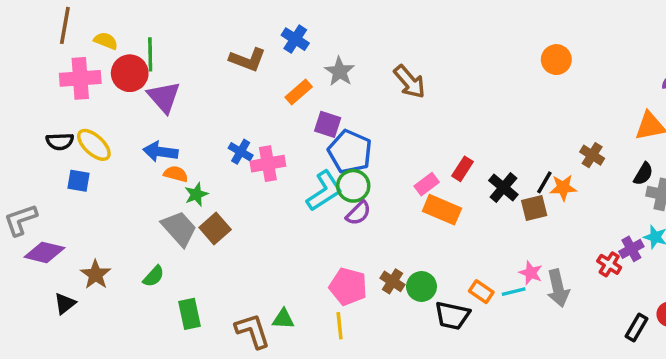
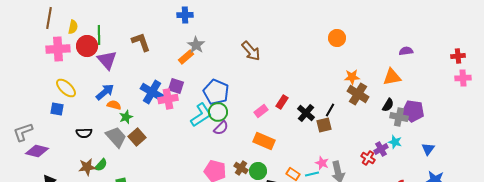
blue cross: (295, 39) -> (185, 15), moved, turned -35
yellow semicircle: (106, 41) -> (73, 27), turned 80
brown L-shape: (247, 60) -> (141, 42), moved, turned -130
gray star: (340, 72) -> (196, 45), moved
purple square: (328, 124) -> (176, 86), moved
black semicircle: (60, 141) -> (84, 133), moved
blue arrow: (160, 152) -> (105, 92), turned 132
blue cross: (241, 152) -> (152, 92), size x1.6
brown cross: (592, 155) -> (358, 94), size x1.5
orange star: (563, 188) -> (352, 77), moved
orange rectangle: (442, 210) -> (264, 141), moved
brown star: (96, 275) -> (87, 167), moved, turned 30

